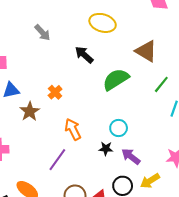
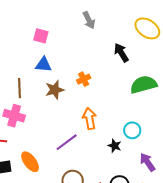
purple arrow: (131, 156) -> (147, 162), moved

